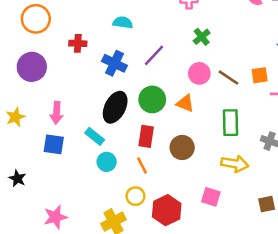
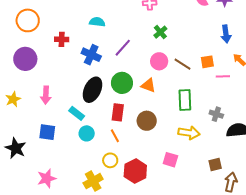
blue square: (54, 144) -> (47, 132), moved
black star: (17, 178) -> (16, 148), size x1.5

